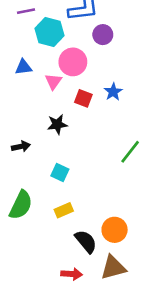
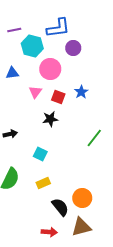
pink triangle: (53, 81) -> (35, 92), moved
black star: (57, 124) -> (50, 119), moved

